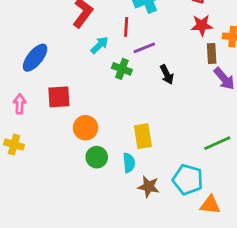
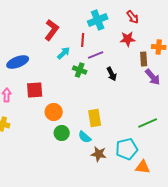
red star: (202, 25) -> (128, 39), moved
blue ellipse: (35, 58) -> (18, 62), turned 30
cyan semicircle: (129, 163) -> (85, 137), turned 136
cyan pentagon: (188, 180) -> (127, 149), turned -30

